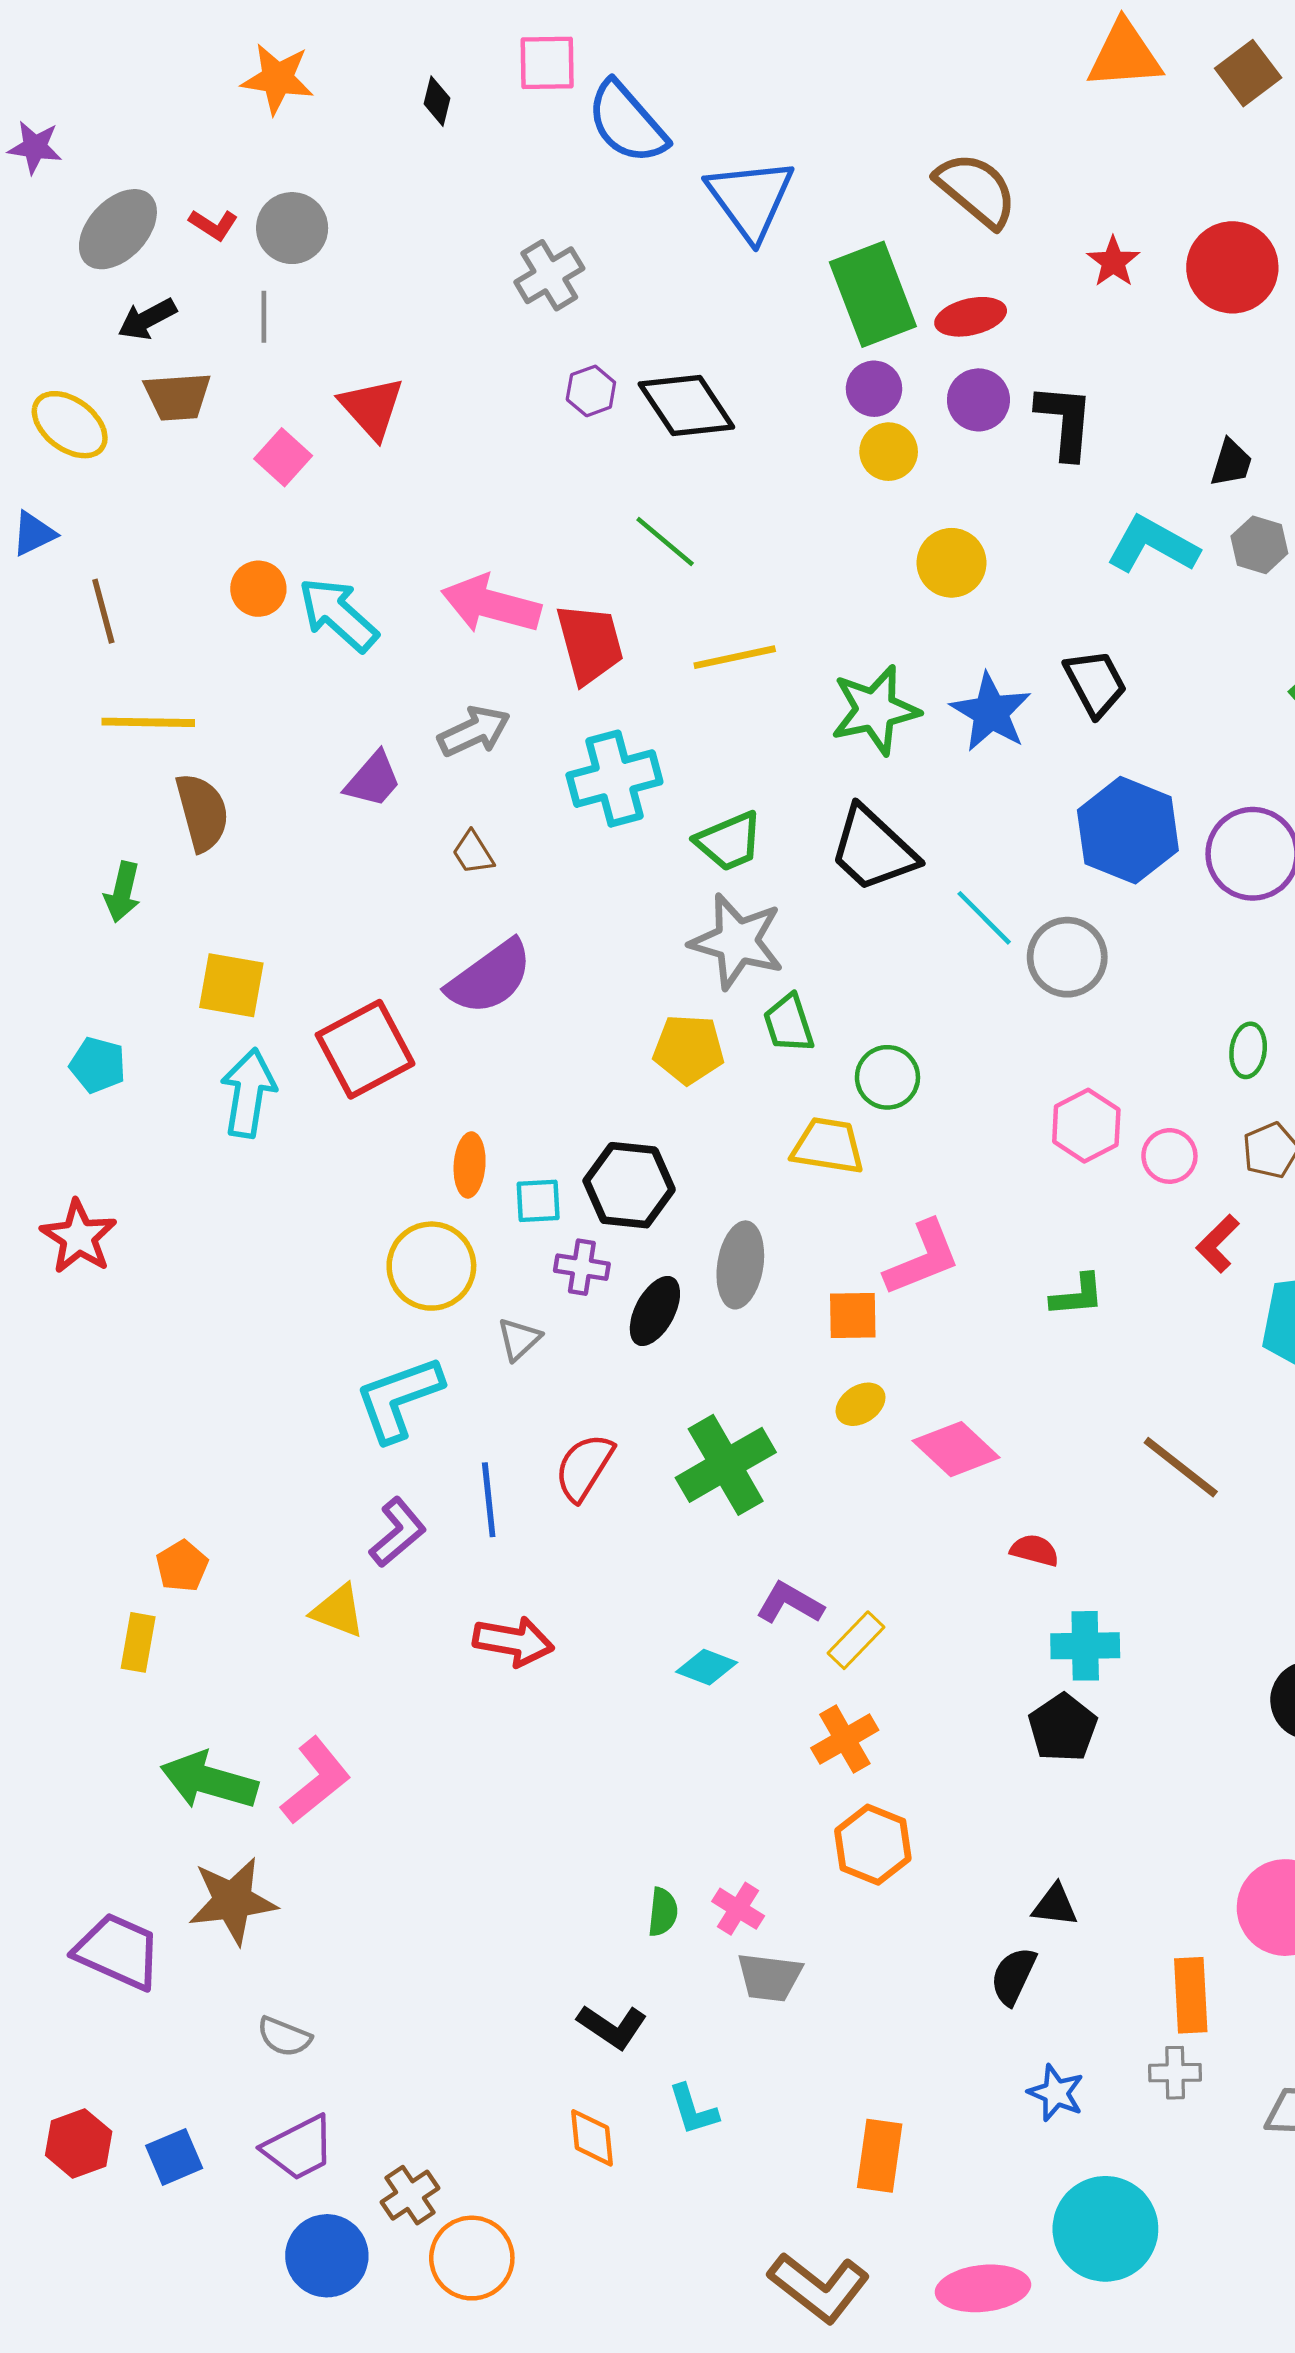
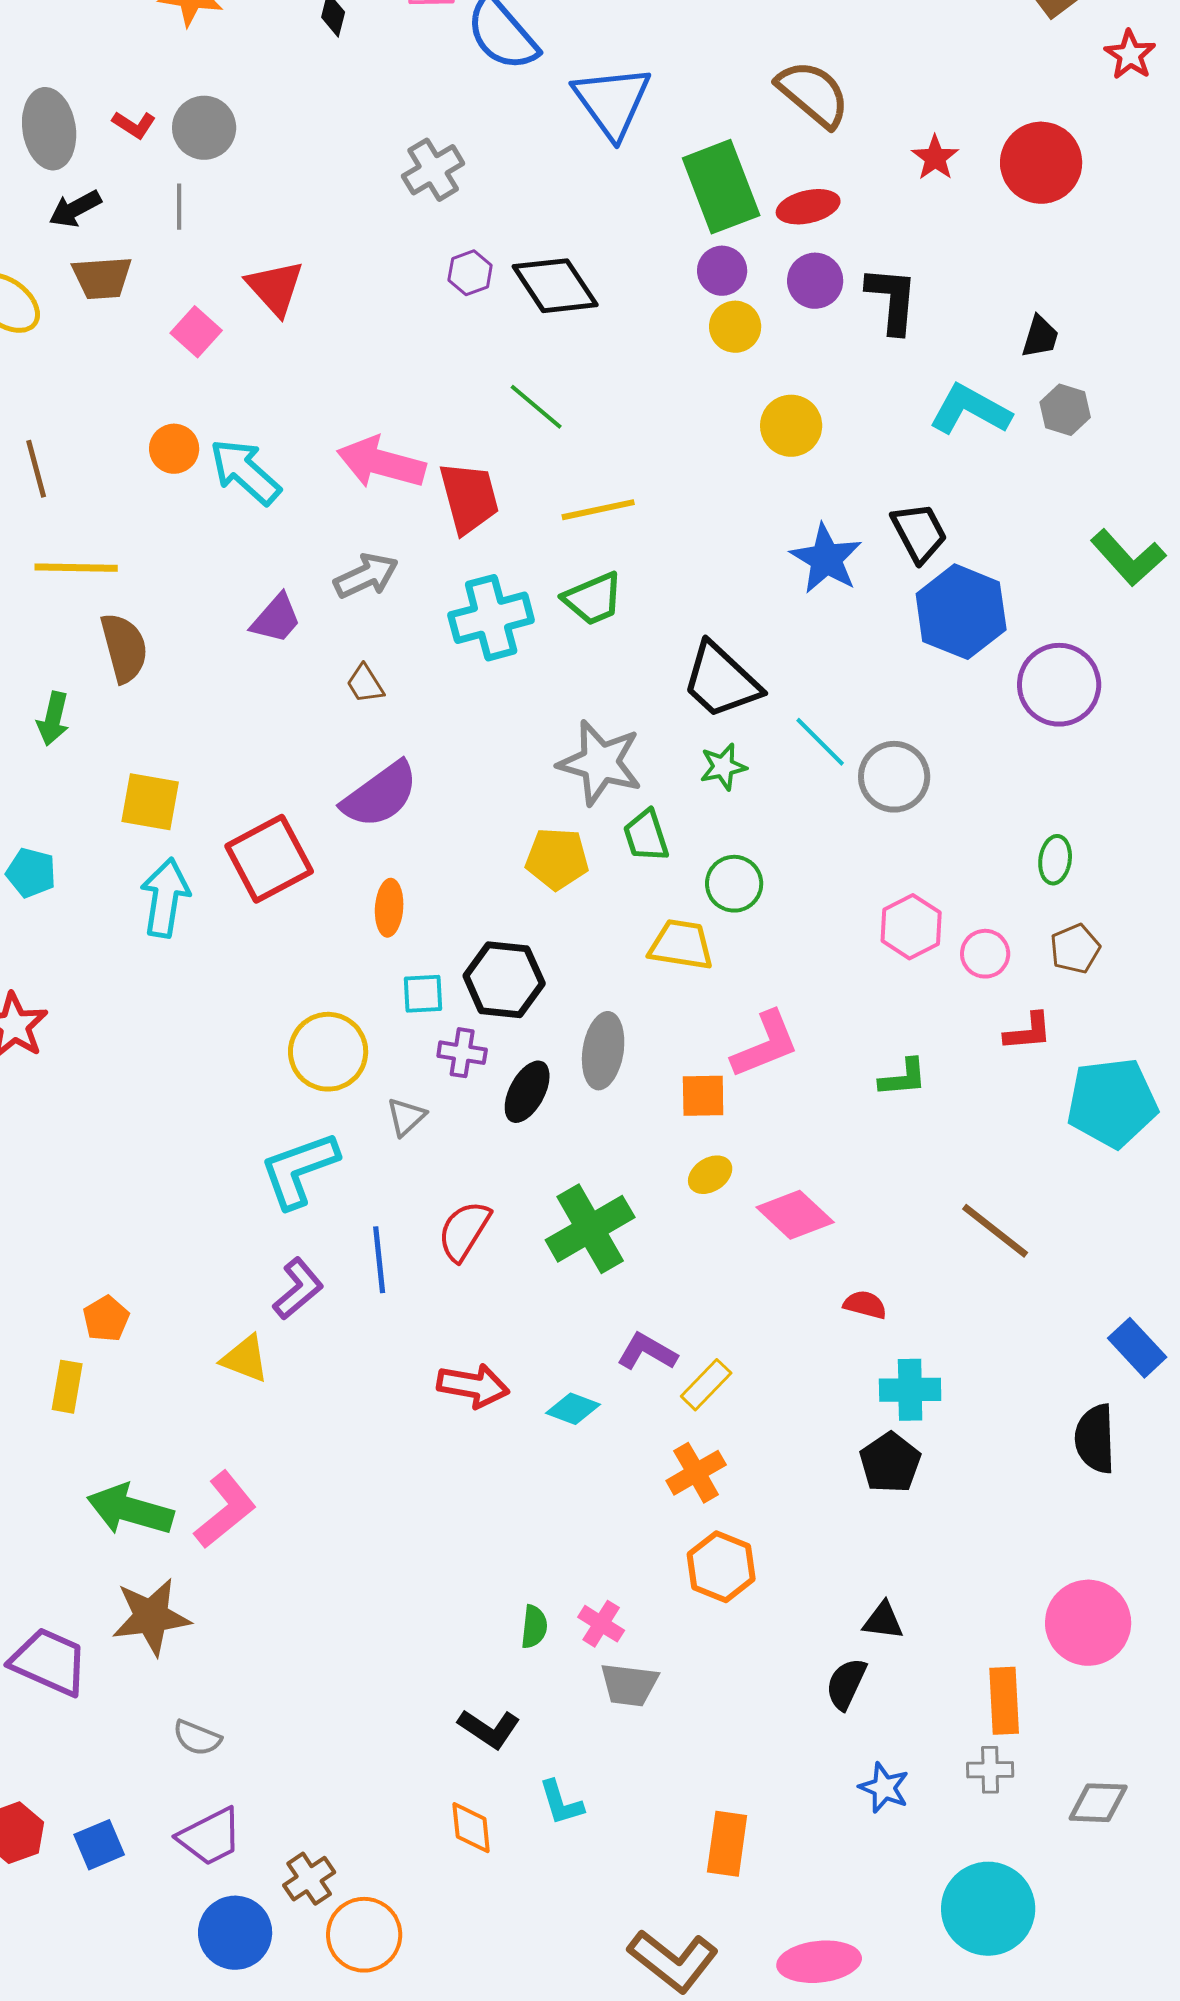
gray ellipse: (118, 229) -> (49, 129), turned -52
green star: (875, 710) -> (723, 767), moved, size x0.6
blue hexagon: (1128, 830) -> (961, 612), moved
green trapezoid: (729, 841) -> (593, 599), moved
orange ellipse: (470, 1165) -> (389, 908), moved
red L-shape: (1218, 1244) -> (1028, 1032), turned -140
red arrow: (513, 1641) -> (473, 1386), moved
cyan circle: (1105, 2229) -> (988, 1909), moved

